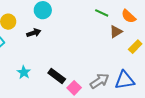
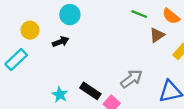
cyan star: (24, 72) -> (60, 95), moved
gray arrow: (100, 81) -> (131, 79), moved

